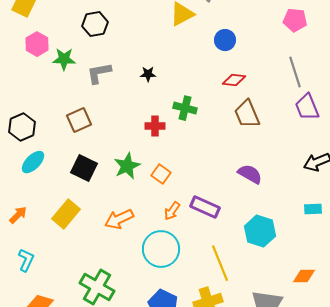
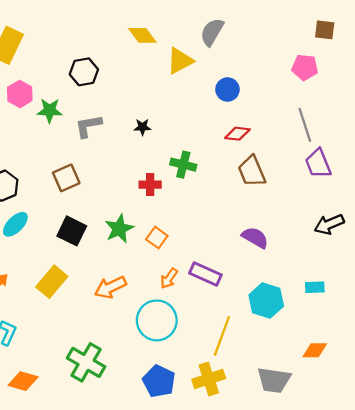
cyan rectangle: (313, 209) -> (315, 287), moved
yellow line: (220, 263) -> (222, 336), turned 42

